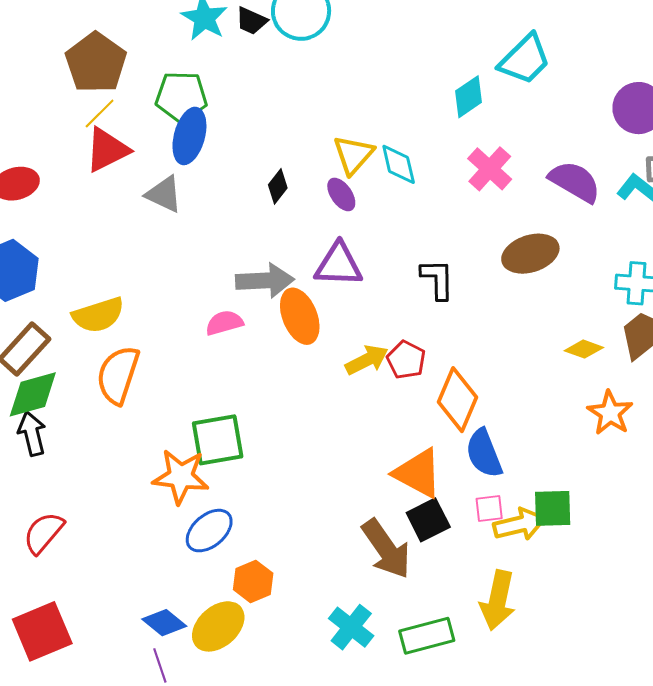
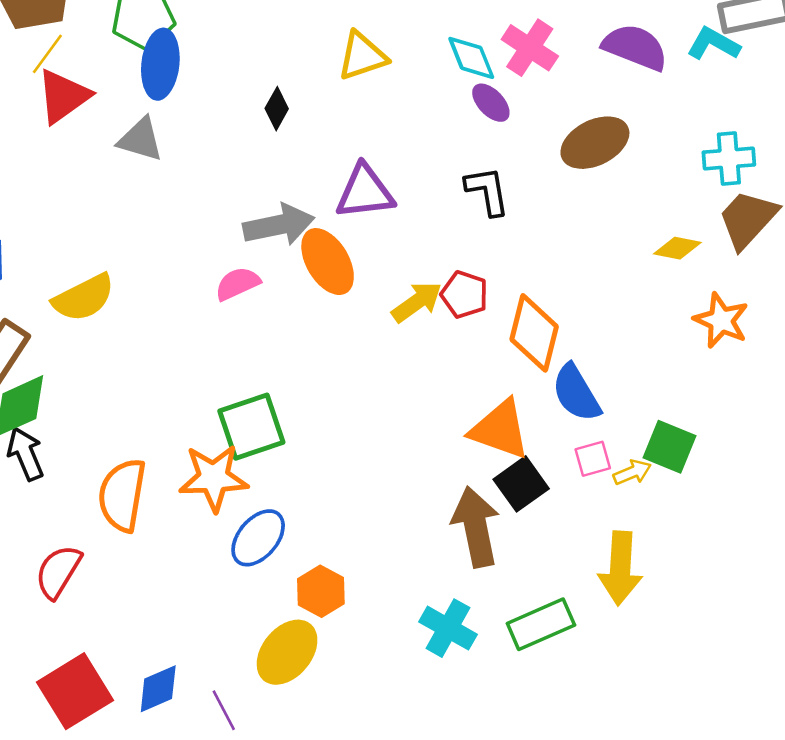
yellow triangle: (353, 155) -> (362, 56), turned 39
cyan diamond: (399, 164) -> (471, 58), moved
purple ellipse: (341, 194) -> (491, 103), moved
orange semicircle: (118, 375) -> (122, 495), moved
green square: (553, 508) -> (670, 447), turned 33
yellow arrow: (519, 524) -> (632, 472), size x0.6
brown arrow: (386, 549) -> (476, 527), turned -148
blue diamond: (164, 623) -> (158, 689), moved, turned -54

